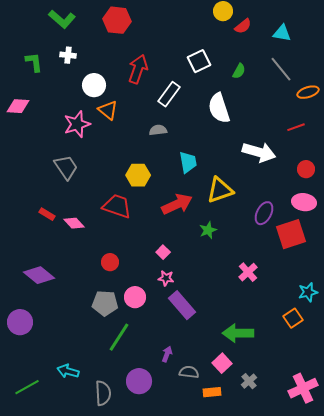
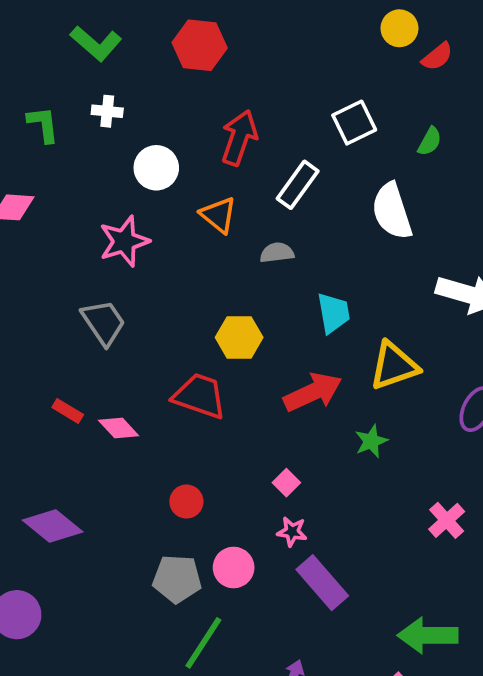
orange triangle: (108, 110) -> (218, 215), moved

